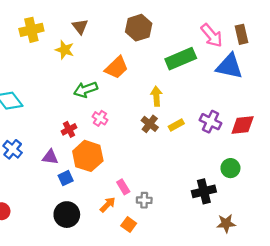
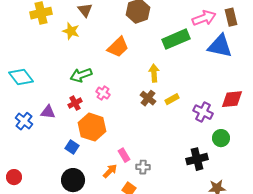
pink arrow: (212, 35) -> (204, 18), turned -70
green arrow: (86, 90) -> (81, 75), moved
purple cross: (211, 122) -> (203, 112), moved
purple triangle: (50, 157) -> (48, 112), moved
blue square: (66, 178) -> (72, 147), turned -32

